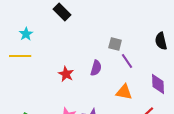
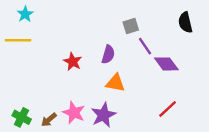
gray square: (115, 44) -> (131, 26), turned -32
purple diamond: (158, 84) -> (166, 64), moved, turned -35
orange triangle: (124, 92) -> (115, 83), moved

